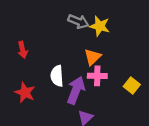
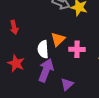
orange triangle: (93, 57) -> (58, 39), moved
purple arrow: (76, 90) -> (46, 70), moved

